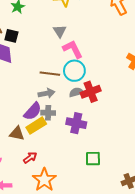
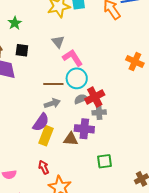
black square: (11, 36) -> (22, 50), moved
gray cross: (48, 113) -> (99, 112), moved
yellow rectangle: (36, 126) -> (46, 136), turned -30
brown triangle: (17, 133) -> (71, 139), moved
red arrow: (30, 158) -> (44, 167), turned -72

